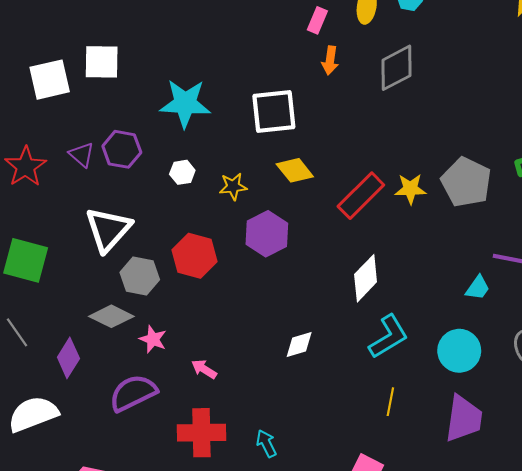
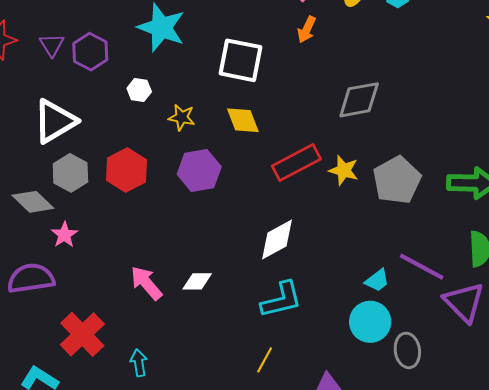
gray diamond: (397, 68) -> (359, 100), moved
cyan circle: (459, 351) -> (370, 322), moved
pink arrow: (204, 369) -> (146, 283), moved, size x1.5
red cross: (201, 433) -> (82, 334), turned 30

